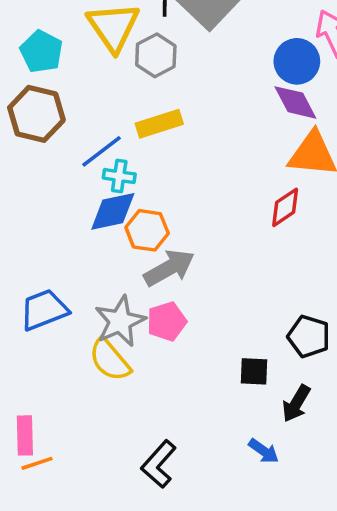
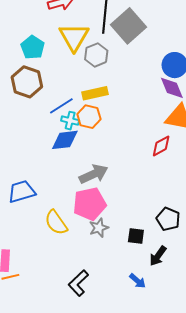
orange hexagon: (147, 230) -> (89, 117), moved
gray star: (120, 321) -> (99, 228), moved, size x0.7
pink pentagon: (167, 321) -> (90, 204), size x1.5

